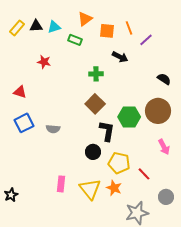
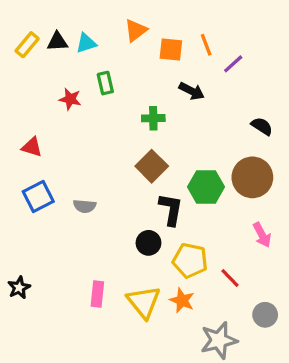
green rectangle: (75, 40) -> (105, 83), moved, turned 56
black star: (11, 195) -> (19, 288), moved

